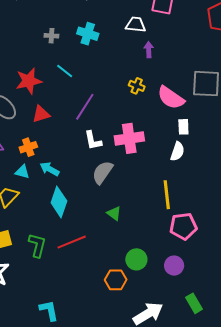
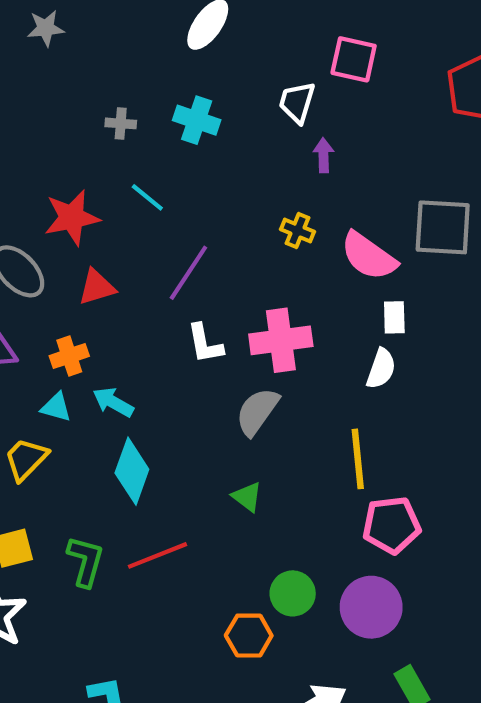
white trapezoid: (136, 25) -> (297, 102), turned -80
gray semicircle: (102, 172) -> (257, 412), moved
purple circle: (174, 266) -> (371, 607), size x1.5

